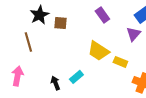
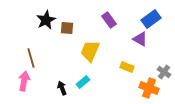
purple triangle: (133, 34) -> (140, 39), turned -42
brown line: (28, 42) -> (31, 58), moved
yellow trapezoid: (98, 51) -> (90, 51), moved, turned 80

